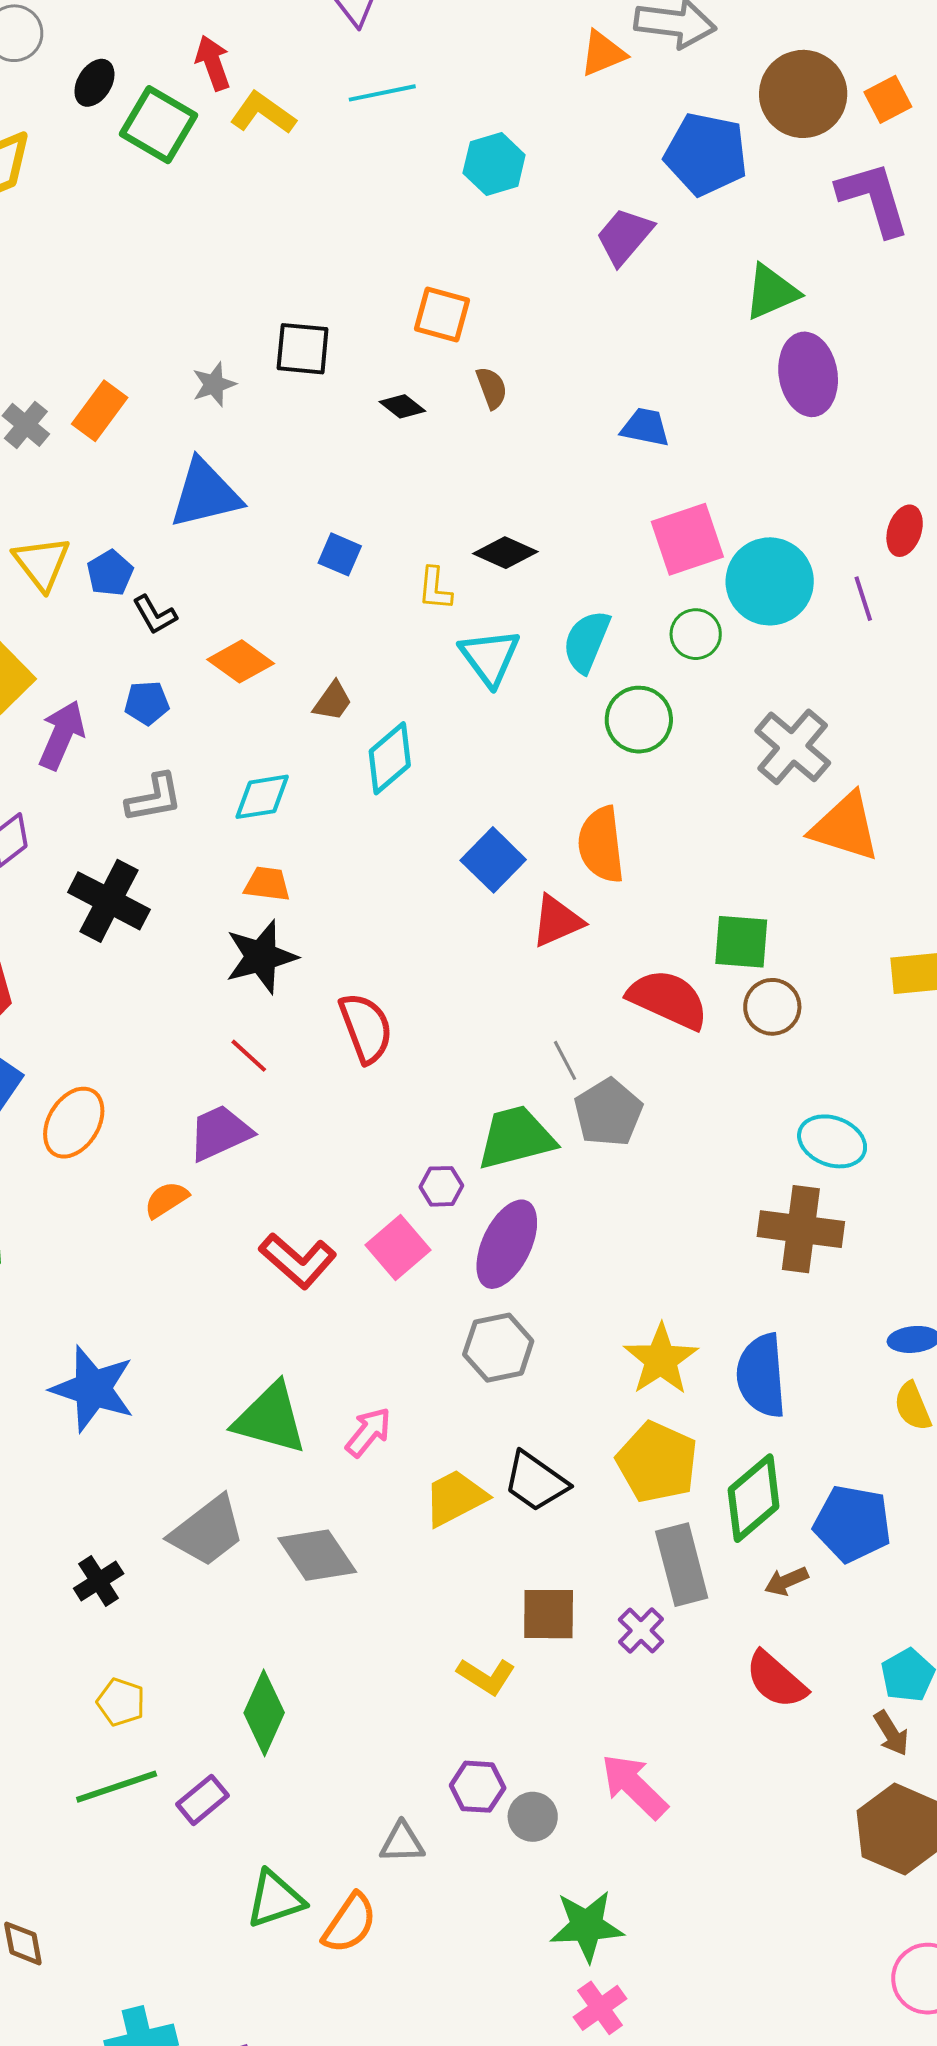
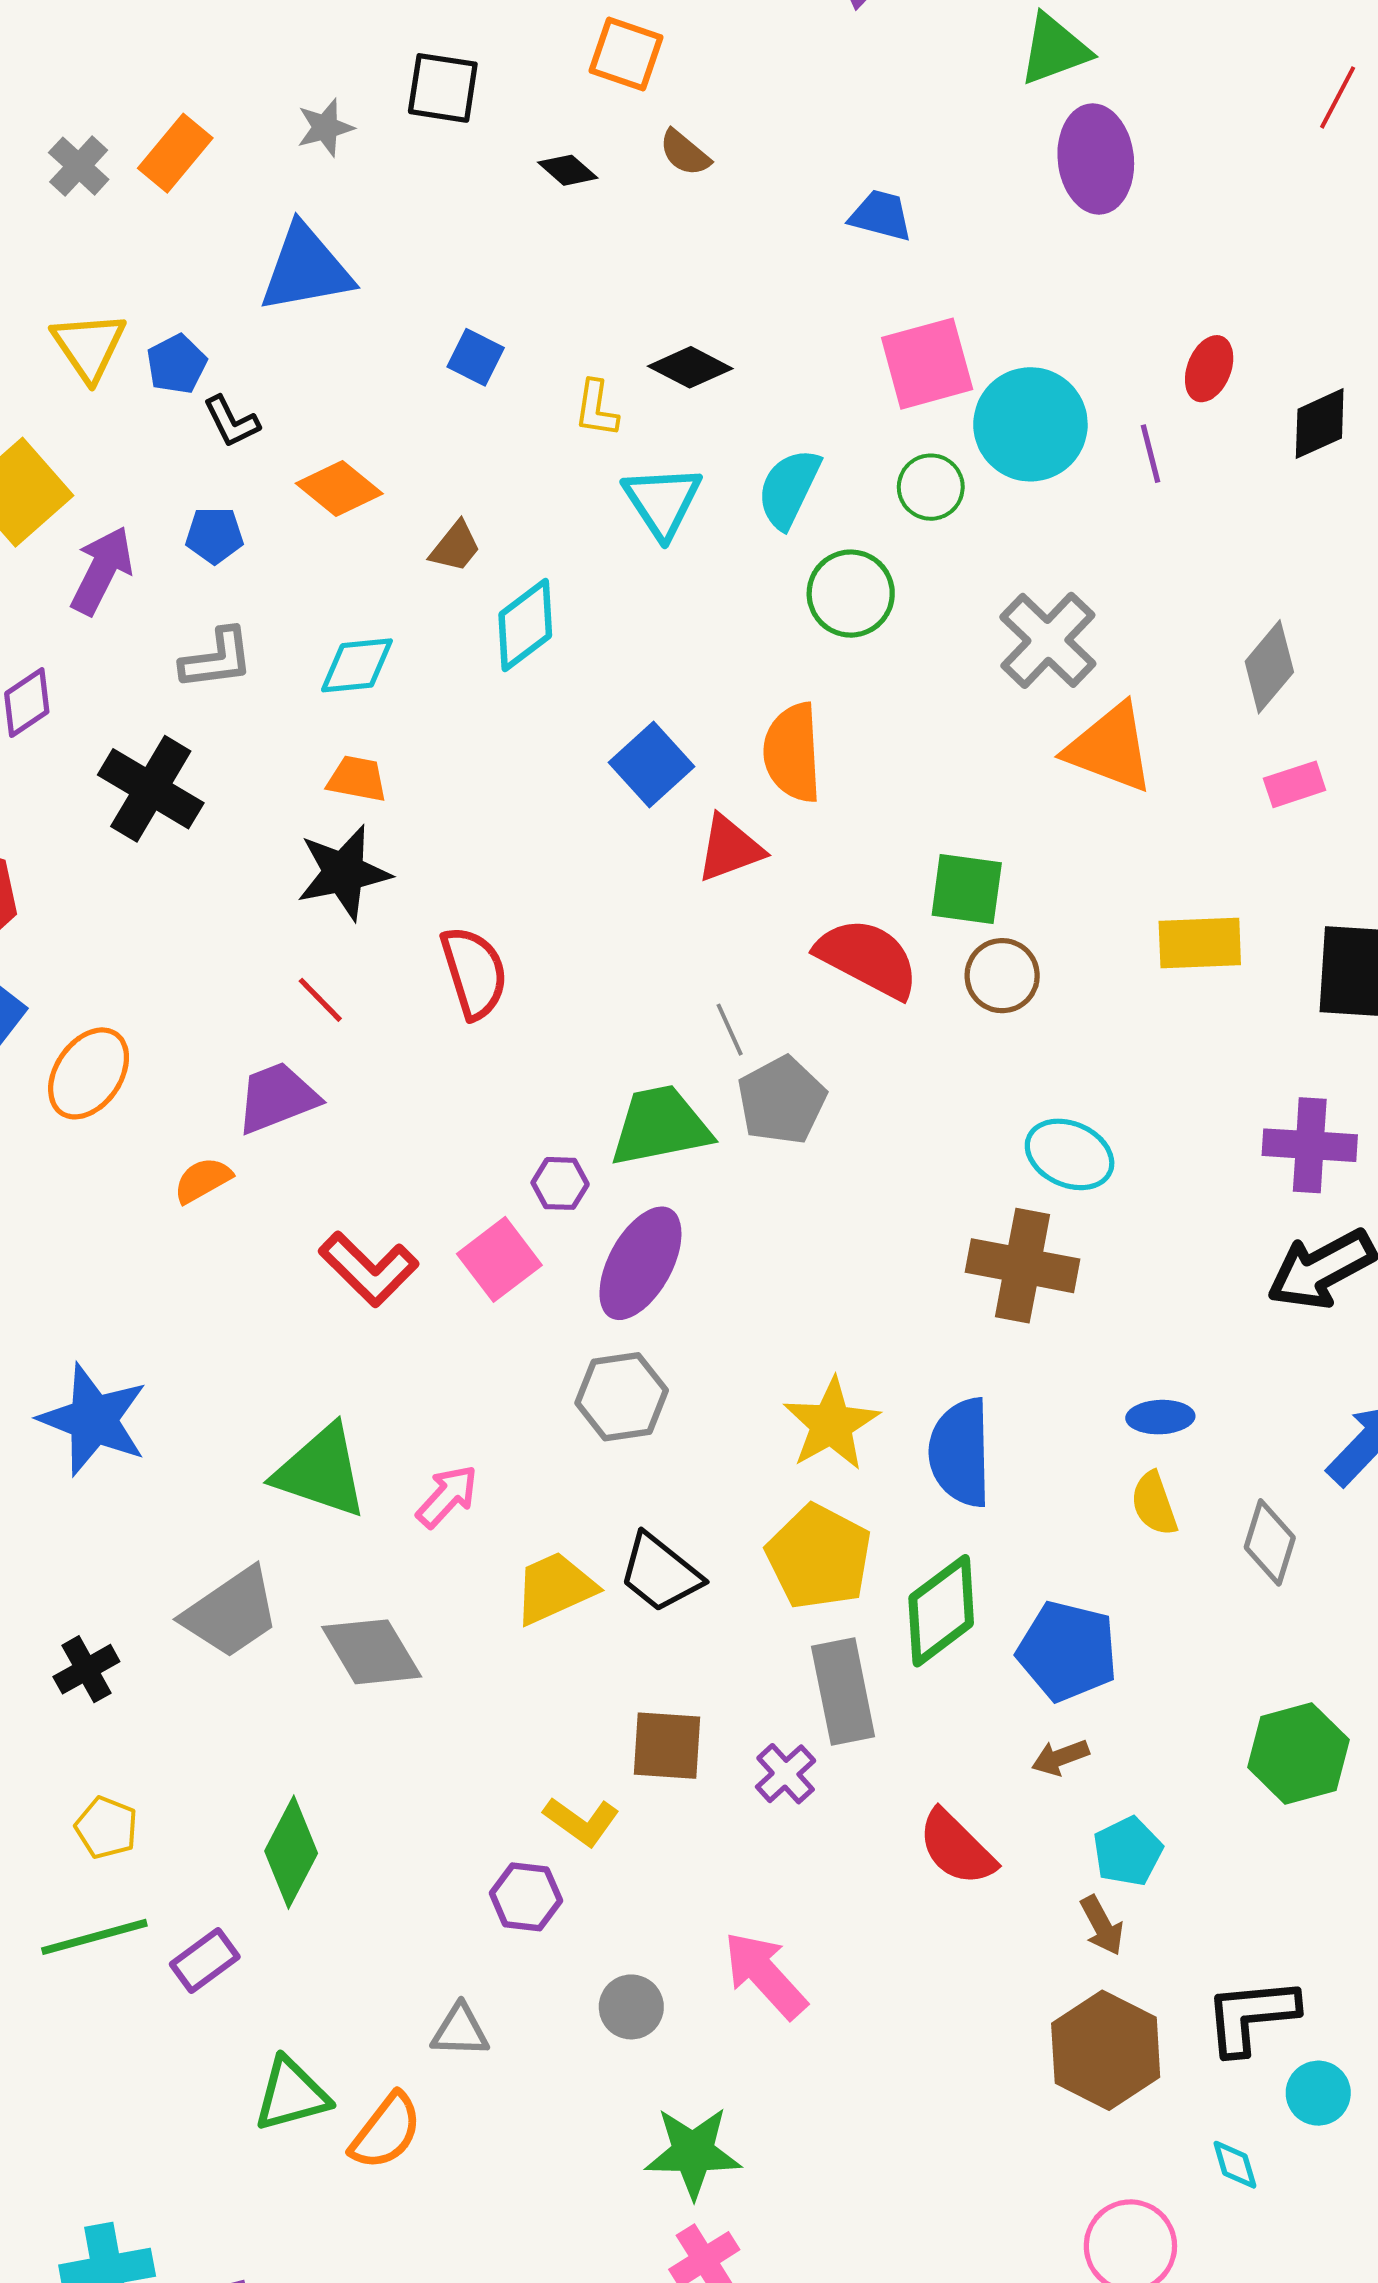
brown semicircle: (492, 388) -> (685, 153), turned 147
brown arrow: (786, 1581) -> (1060, 1757), moved
purple hexagon: (478, 1787) -> (526, 1897), moved

